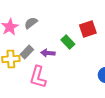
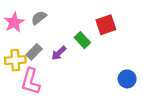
purple arrow: (48, 53) -> (59, 53), turned -48
pink L-shape: (38, 77) -> (31, 81), moved

